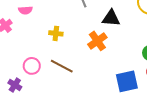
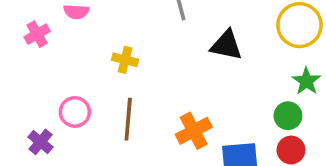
orange cross: (97, 41) -> (194, 131), moved
brown line: (62, 66) -> (128, 119), turned 60

